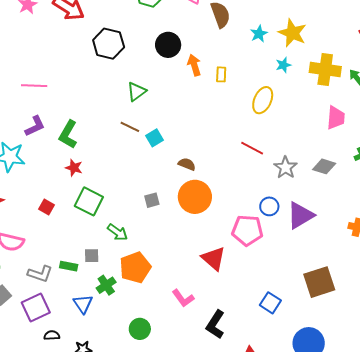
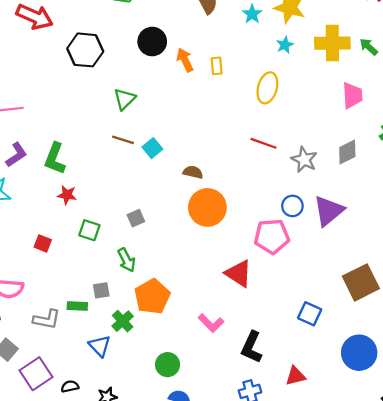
gray diamond: (324, 166) -> (347, 152), turned -35
gray square: (152, 200) -> (136, 218), moved
green square: (89, 201) -> (89, 230), size x0.7
green arrow: (117, 232) -> (126, 260), turned 35
purple square: (36, 308) -> (36, 374), moved

